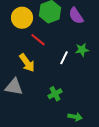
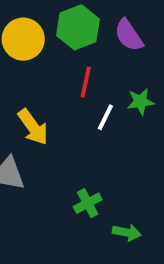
red line: (38, 40) -> (86, 82), moved, turned 63
green cross: (55, 94) -> (88, 203), moved

